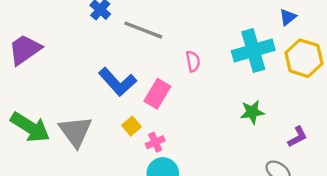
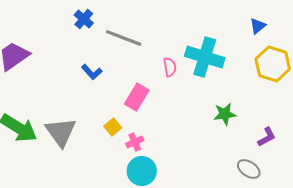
cyan cross: (253, 51) -> (205, 57), moved, turned 33
blue L-shape: (117, 82) -> (92, 72), moved, size x0.6

